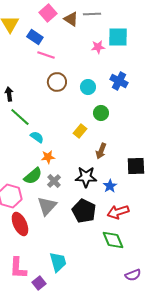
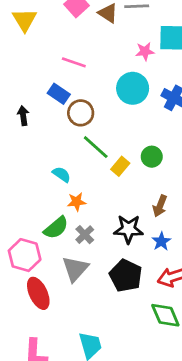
blue rectangle: (35, 37) -> (59, 94), moved
brown circle: (57, 82) -> (81, 113), moved
cyan circle: (88, 87) -> (133, 88), moved, size x1.5
green circle: (101, 113) -> (152, 157), moved
green line: (20, 117) -> (96, 147), moved
brown arrow: (101, 151) -> (160, 206), moved

